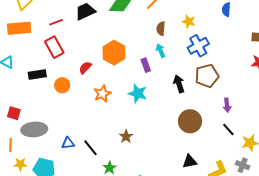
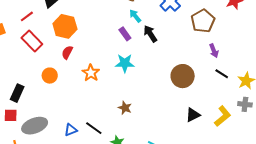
orange hexagon: (114, 53) -> (65, 26), moved
black rectangle: (37, 74) -> (17, 93), moved, turned -42
brown pentagon: (207, 76) -> (203, 21), moved
black arrow: (179, 84) -> (150, 34), moved

